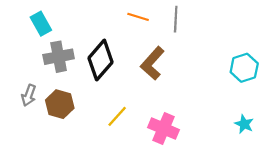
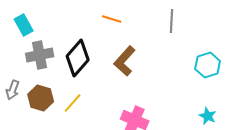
gray line: (176, 19) -> (172, 21), moved
yellow line: (117, 116) -> (73, 103), moved

